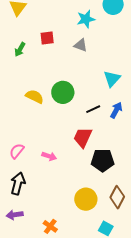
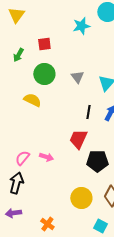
gray triangle: (81, 45) -> (77, 77), moved, turned 32
green circle: (63, 92) -> (44, 74), moved
black line: (93, 109) -> (88, 112), turned -56
pink semicircle: (17, 151) -> (22, 158), moved

